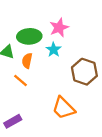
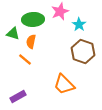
cyan star: (54, 50) -> (79, 24), moved

